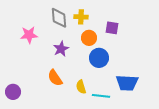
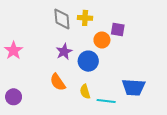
pink star: (29, 35) -> (14, 51), moved, turned -30
orange circle: (89, 38) -> (102, 40), moved
blue circle: (99, 58) -> (88, 61), moved

